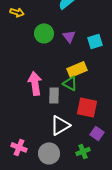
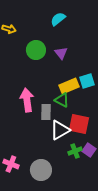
cyan square: (95, 41) -> (87, 81), moved
white triangle: (60, 125) -> (60, 130), moved
green cross: (83, 151) -> (75, 151), moved

